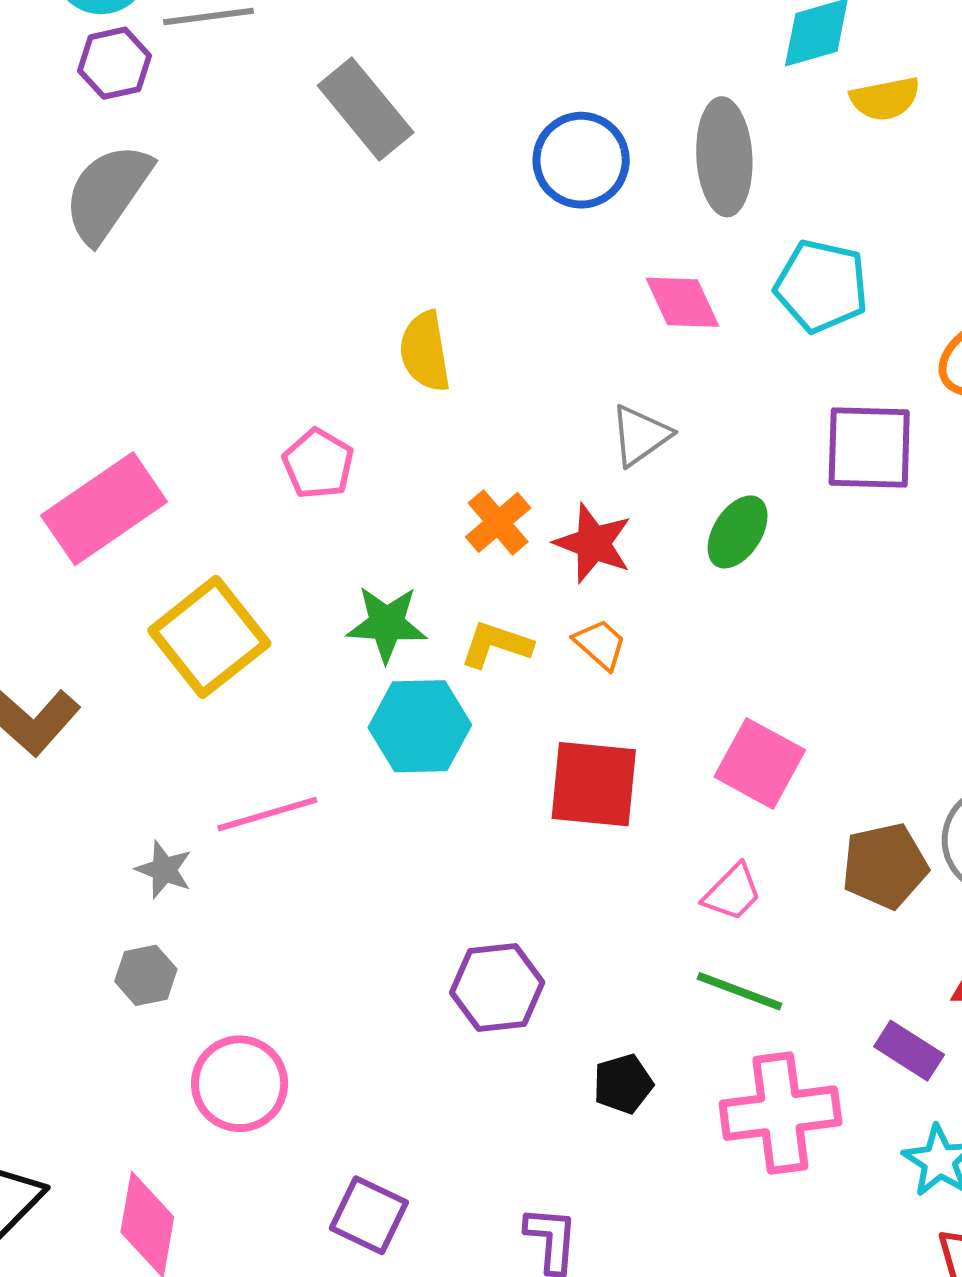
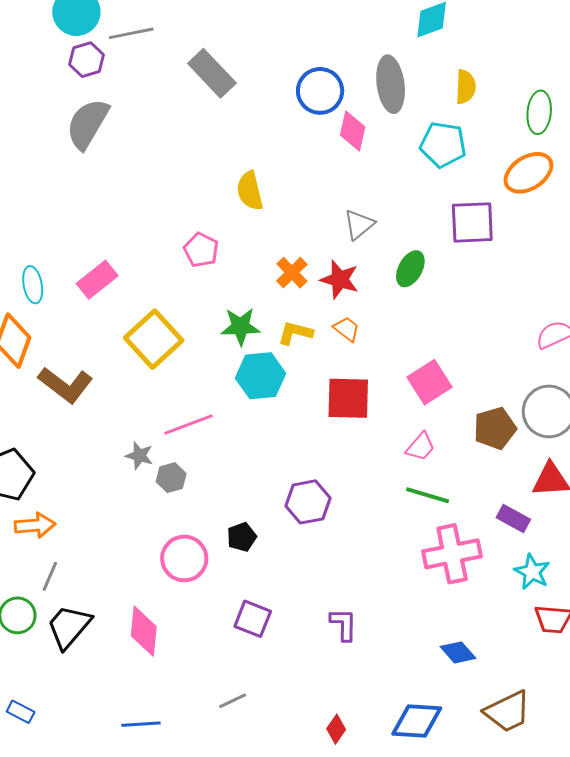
yellow semicircle: (885, 99) -> (466, 87), moved, turned -72
pink diamond: (683, 302) -> (353, 131), moved, turned 42
pink rectangle: (104, 509) -> (97, 280), size x0.7
pink square: (760, 763) -> (429, 382), turned 33
gray hexagon: (146, 975) -> (171, 478), moved
black pentagon: (623, 1084) -> (242, 537), moved

